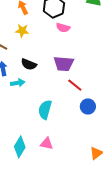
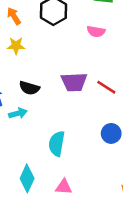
pink semicircle: (63, 28) -> (96, 31), moved
red line: (75, 85) -> (106, 87), moved
cyan diamond: (20, 147) -> (27, 178), moved

